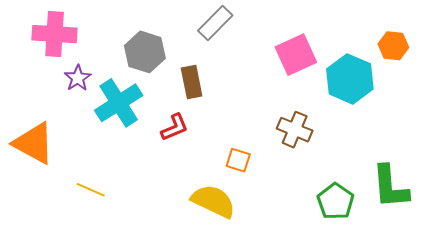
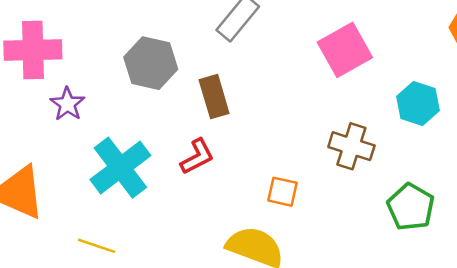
cyan hexagon: (350, 79) -> (418, 104), moved, size x0.7
cyan cross: (119, 103) -> (120, 168), moved
green pentagon: (336, 201) -> (411, 207), moved

